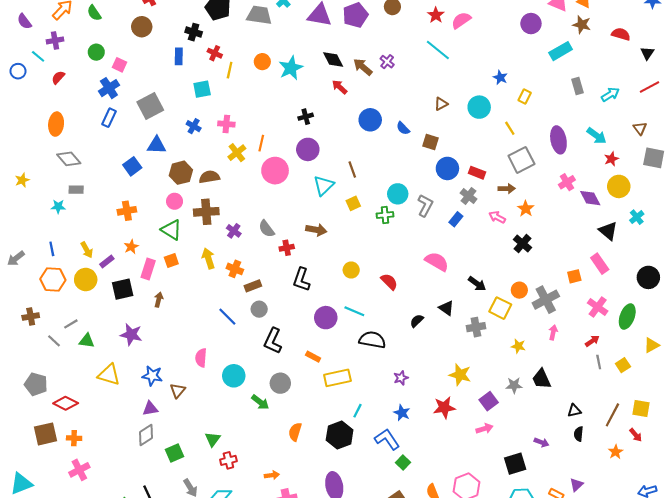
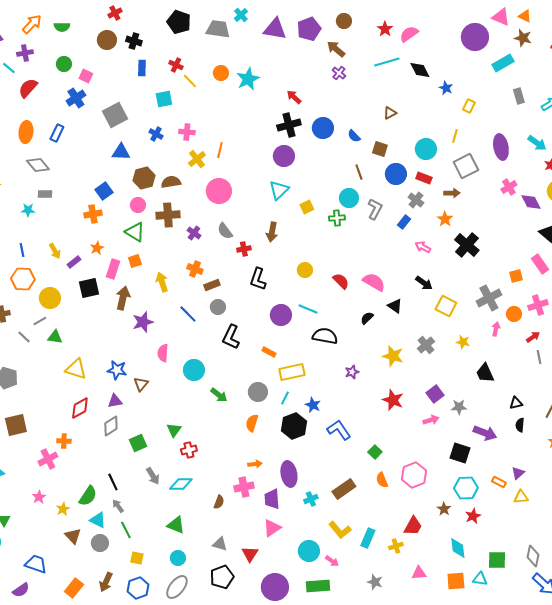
green semicircle: (94, 13) -> (62, 27), turned -56
purple circle: (531, 24) -> (475, 37), size x1.4
black cross: (194, 32) -> (134, 41), moved
cyan line: (438, 50) -> (387, 62), turned -55
black diamond: (333, 60) -> (420, 70), moved
brown arrow: (363, 67) -> (336, 49), moved
yellow line: (230, 70) -> (190, 81), turned -56
red semicircle: (58, 77) -> (28, 88), size x1.5
cyan circle: (479, 107) -> (426, 149), moved
black cross: (306, 117) -> (289, 125), moved, size x1.6
blue rectangle: (109, 118) -> (57, 133), moved
yellow line: (510, 128) -> (455, 136), turned 48
purple circle: (308, 149) -> (284, 156), moved
blue square: (132, 166) -> (104, 191), moved
brown line: (352, 170) -> (359, 172), moved
pink circle: (275, 171) -> (219, 191), moved
orange star: (526, 209) -> (445, 219), moved
pink arrow: (497, 217) -> (423, 247), moved
brown arrow: (316, 230) -> (272, 232), turned 90
black cross: (523, 244) -> (467, 245), size x1.4
yellow arrow: (208, 258) -> (162, 282), moved
pink semicircle: (437, 262) -> (374, 282), moved
yellow circle: (86, 280) -> (50, 298), moved
orange circle: (519, 290) -> (514, 314), moved
brown arrow: (159, 300) -> (123, 298), size x1.6
pink cross: (598, 307) -> (538, 305), turned 36
gray cross: (476, 327) -> (426, 345), moved, turned -30
purple star: (131, 335) -> (143, 322), moved, turned -30
yellow star: (460, 375) -> (393, 356), moved
gray circle: (280, 383) -> (258, 392), moved
gray star: (514, 385) -> (459, 407), moved
red diamond: (66, 403) -> (80, 408), moved, turned -55
red star: (444, 407) -> (393, 400), turned 30
cyan line: (358, 411) -> (285, 398), moved
blue star: (402, 413) -> (313, 405), moved
orange cross: (74, 438) -> (64, 441), moved
purple arrow: (542, 442) -> (485, 433), size x1.6
green square: (403, 462) -> (375, 452), moved
black square: (515, 464) -> (460, 453), turned 35
orange arrow: (272, 475) -> (255, 464), moved

